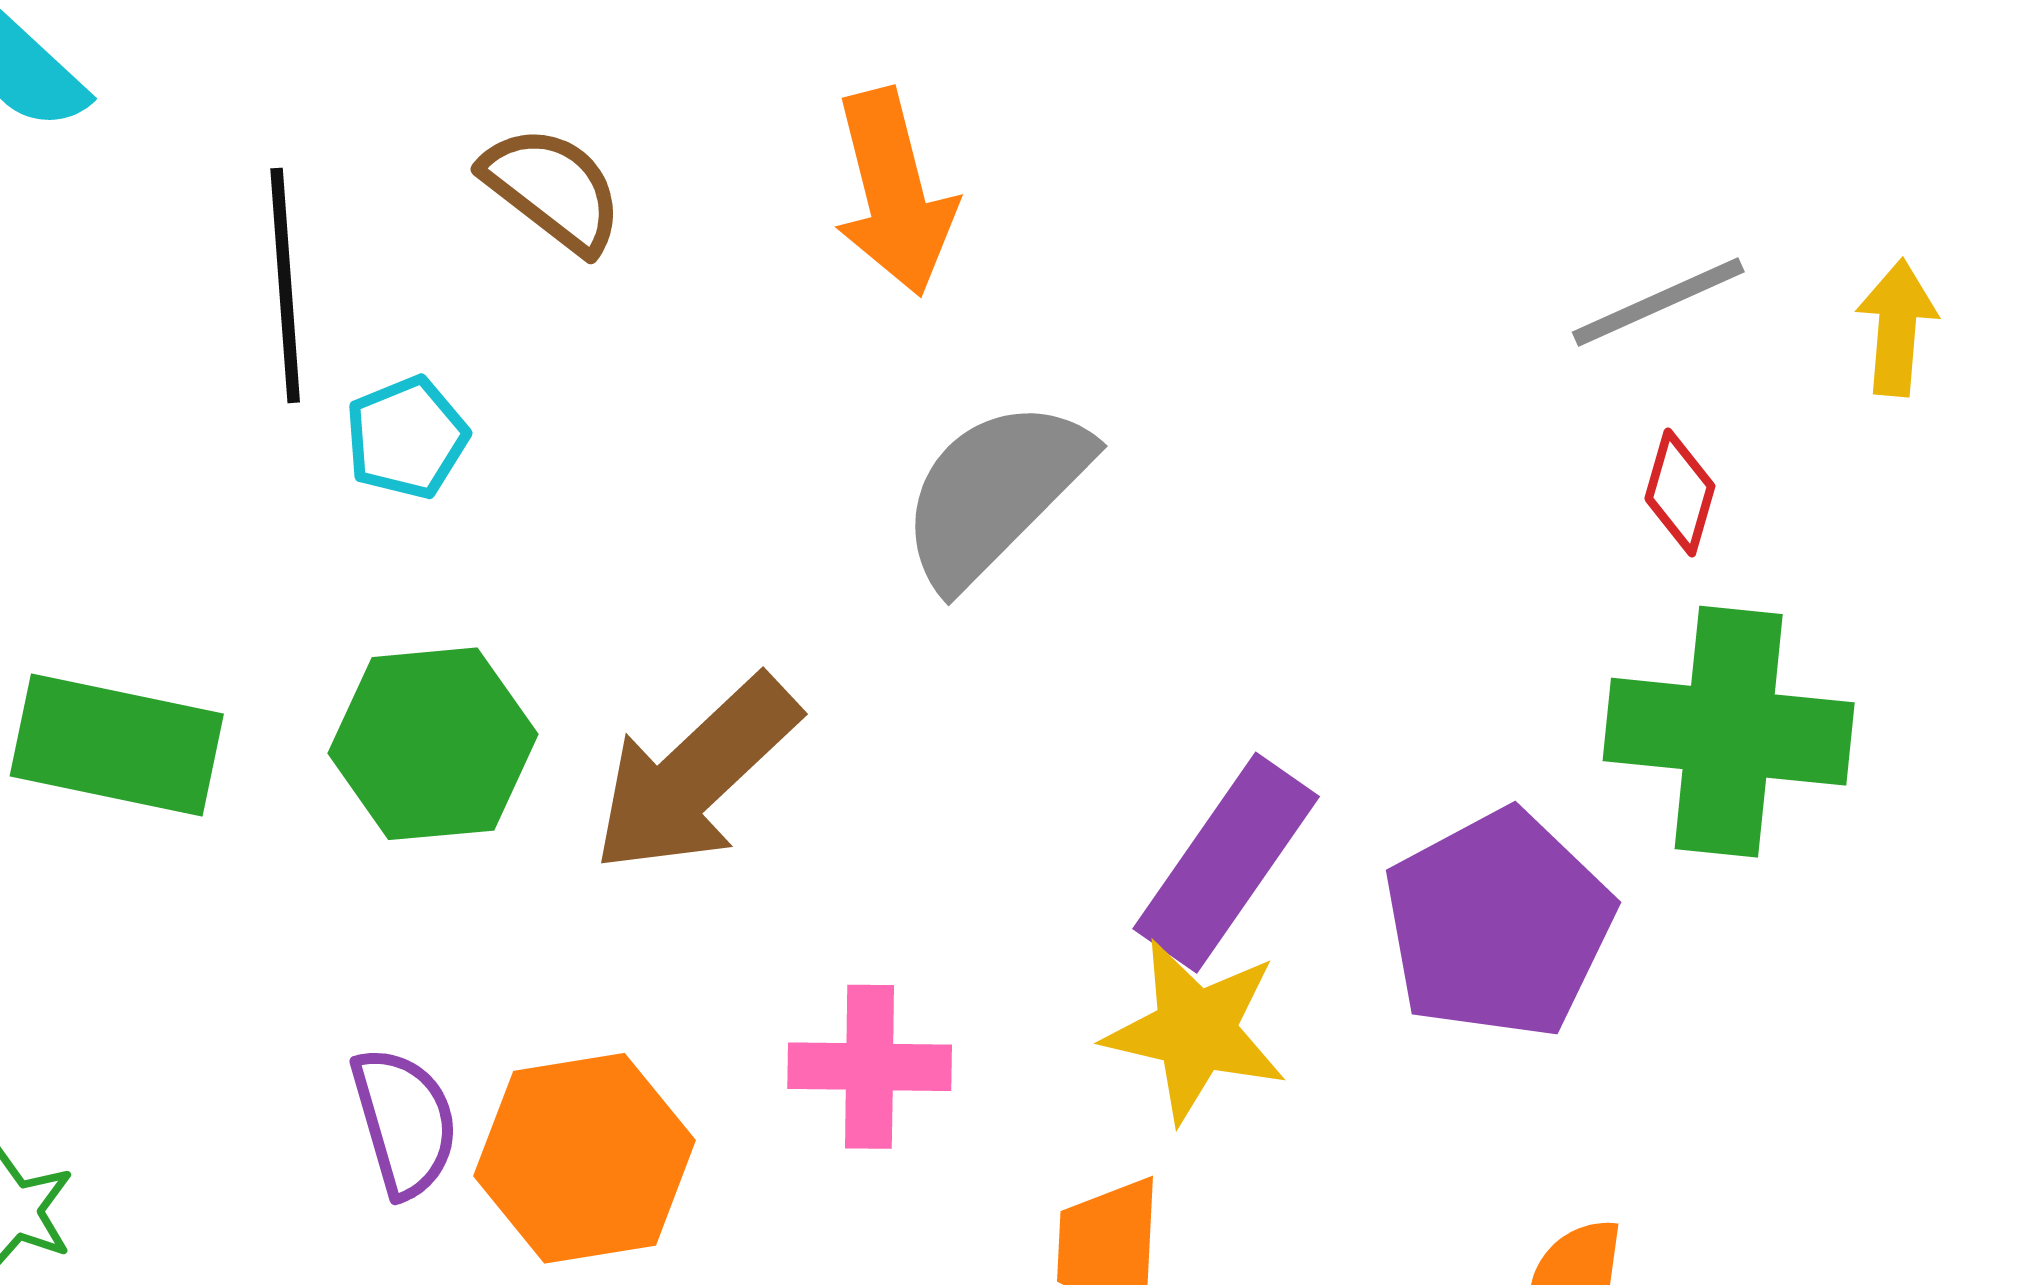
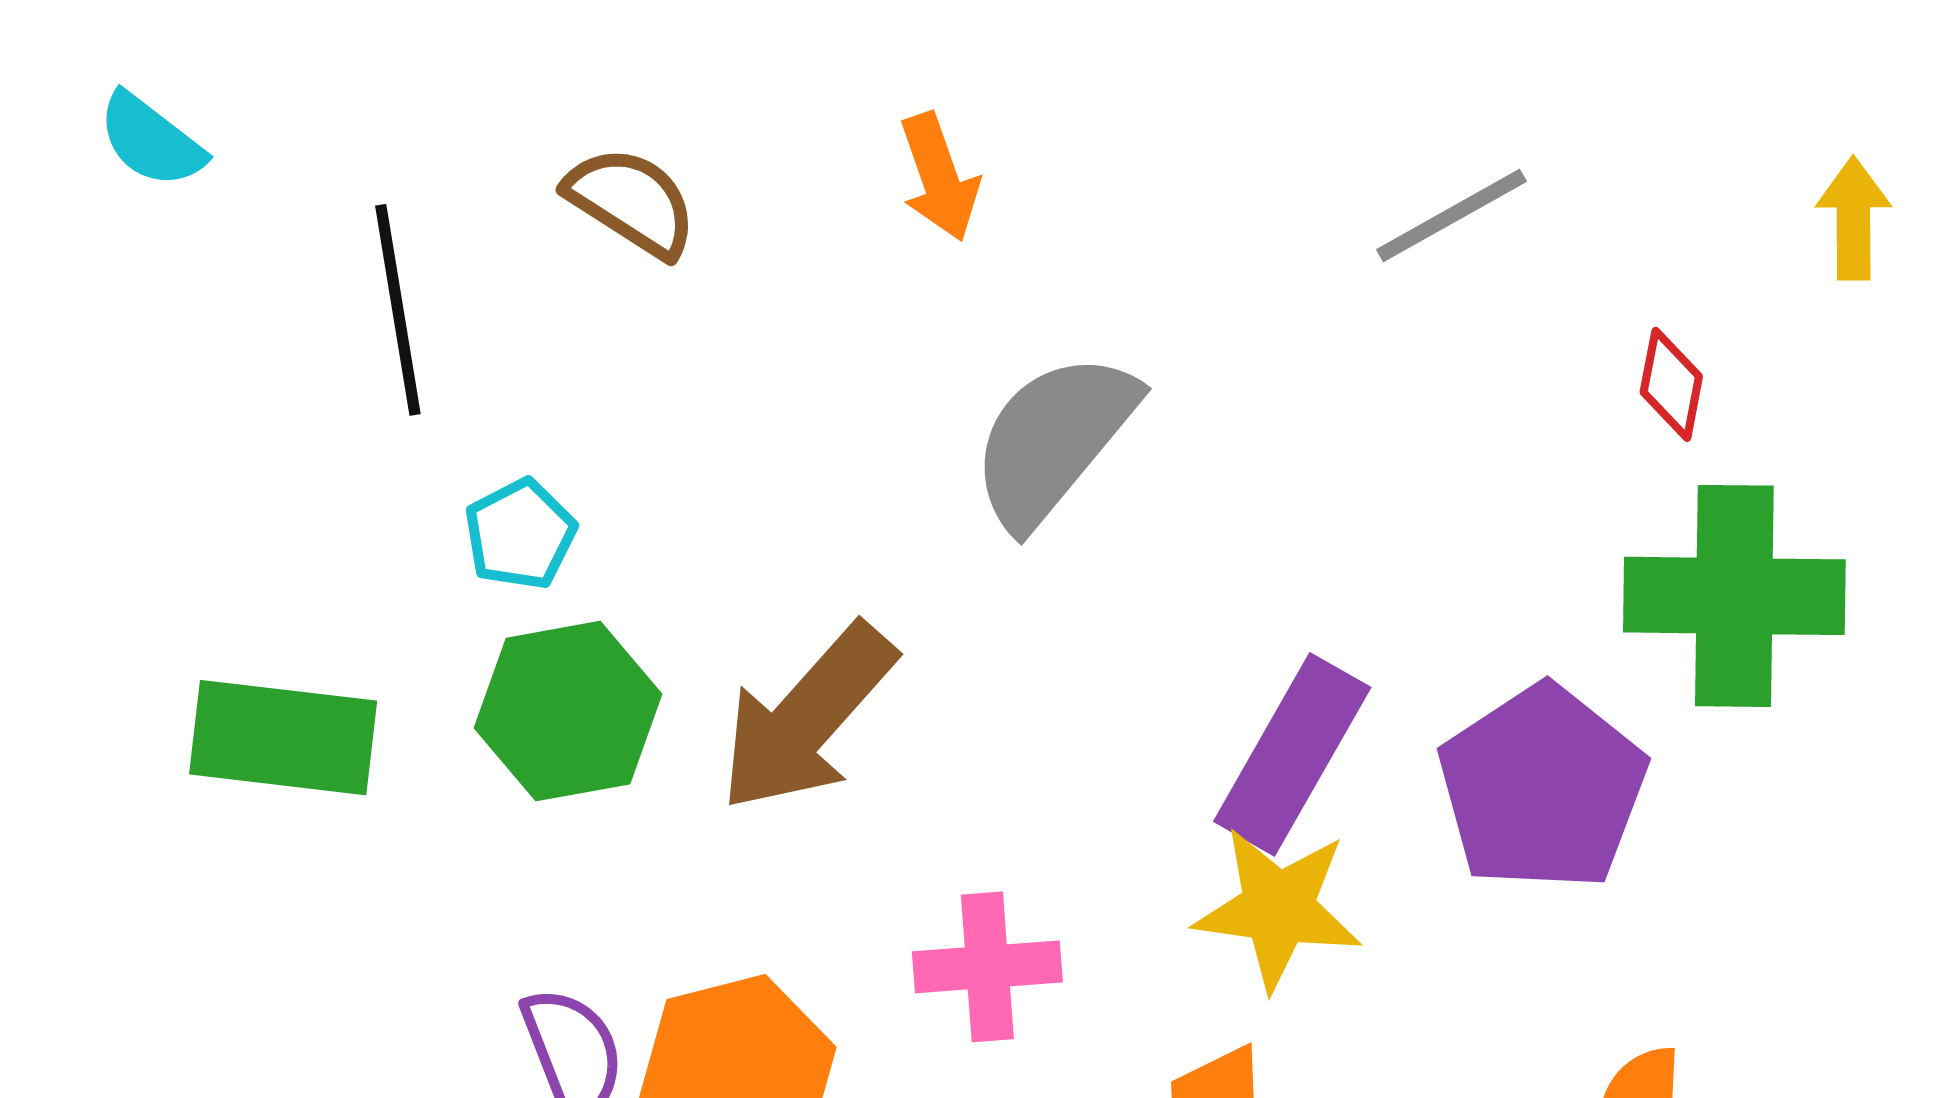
orange arrow: (894, 192) -> (939, 177), size x0.7
gray line: (1658, 302) -> (1451, 215), moved
cyan pentagon: (407, 438) -> (520, 534), moved

